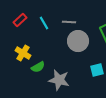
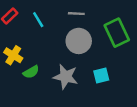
gray line: (69, 22) -> (76, 14), moved
gray star: (59, 80) -> (66, 77), moved

